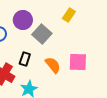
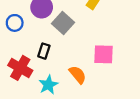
orange semicircle: (53, 65) -> (78, 75), moved

